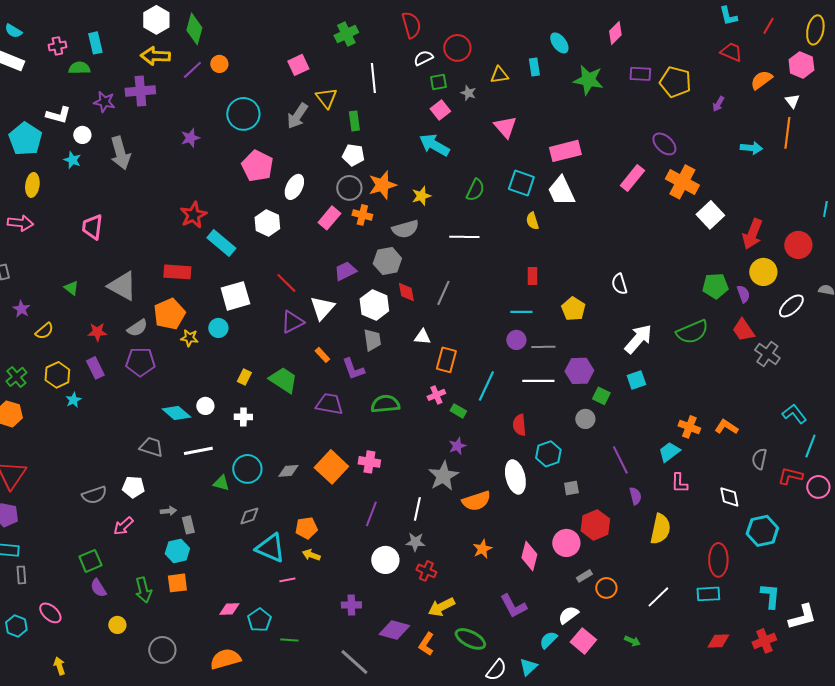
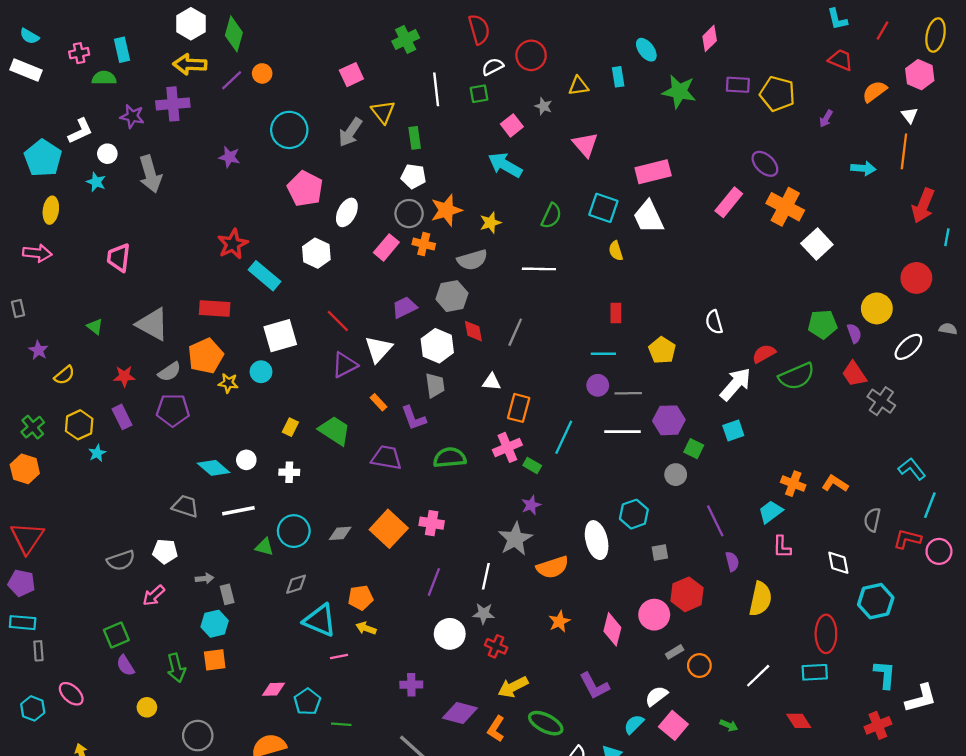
green square: (438, 82) -> (479, 94), moved
white L-shape: (58, 115) -> (80, 131), turned -40
purple star: (190, 138) -> (229, 157), turned 30
red arrow: (752, 234) -> (923, 206), moved
pink cross: (436, 395) -> (507, 447), size x1.4
red semicircle: (519, 425) -> (764, 354), moved, turned 65
red diamond: (718, 641) -> (799, 721), moved, turned 60

